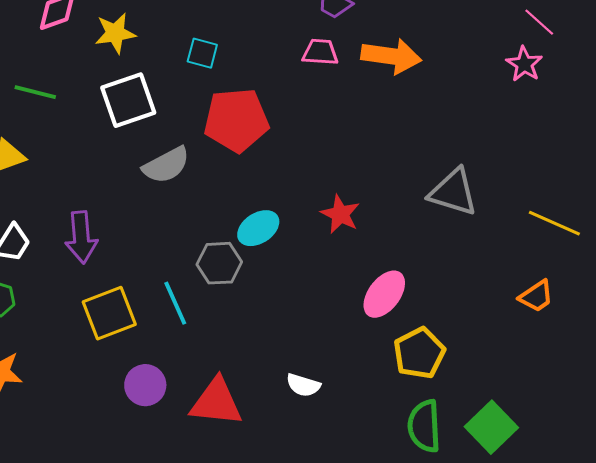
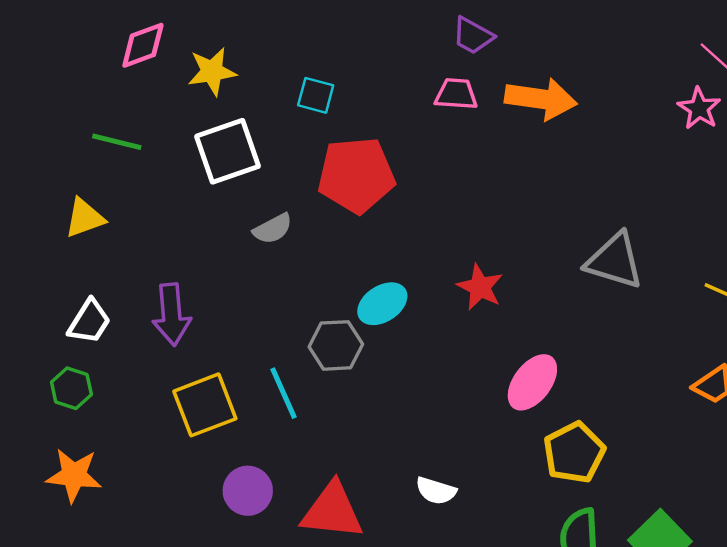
gray semicircle: (166, 165) -> (273, 229), size x0.7

